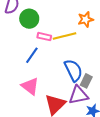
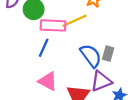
pink rectangle: (44, 37) -> (53, 25), size x1.6
gray rectangle: (86, 81) -> (108, 54), moved

